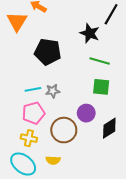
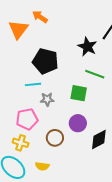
green square: (101, 87) -> (79, 93), moved
cyan line: (33, 89) -> (33, 84), moved
brown circle: (64, 130) -> (55, 138), size x0.7

